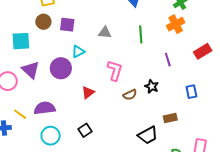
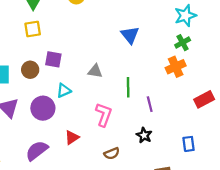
brown circle: (43, 22) -> (30, 70), moved
green line: (141, 34) -> (128, 87), moved
purple line: (168, 60) -> (150, 104), moved
brown semicircle: (130, 95) -> (112, 153), moved
purple semicircle: (45, 108) -> (37, 151), moved, turned -35

